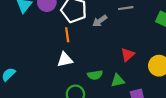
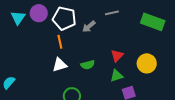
green semicircle: (95, 75) -> (88, 65), moved
green triangle: (118, 81) -> (117, 76), moved

